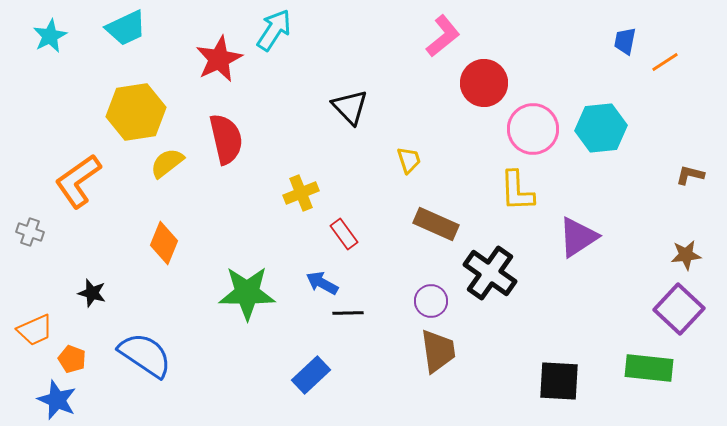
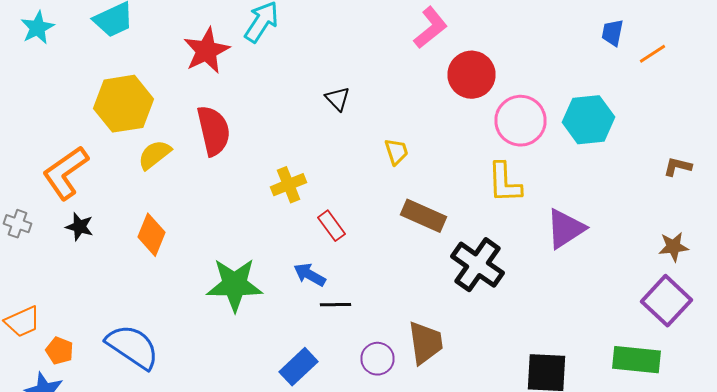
black triangle: (350, 107) -> (338, 99), size x0.7
black star: (92, 293) -> (80, 227), moved
purple circle: (431, 301) -> (378, 359), moved

